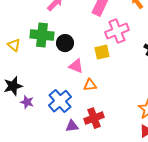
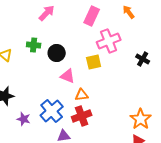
green cross: (42, 35) -> (34, 45), size x0.6
purple star: (27, 102) -> (24, 119), moved
red cross: (94, 118) -> (82, 116), moved

